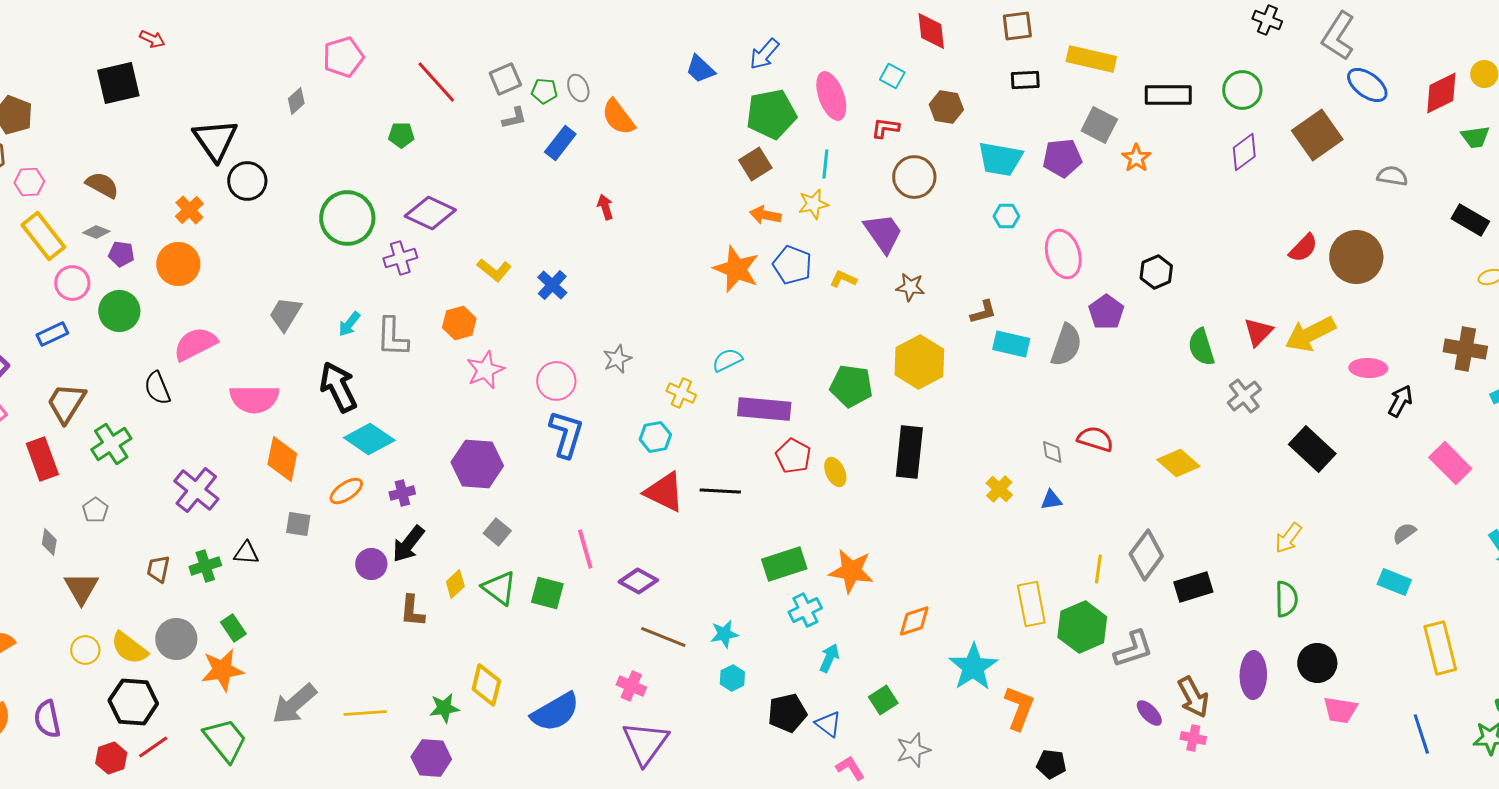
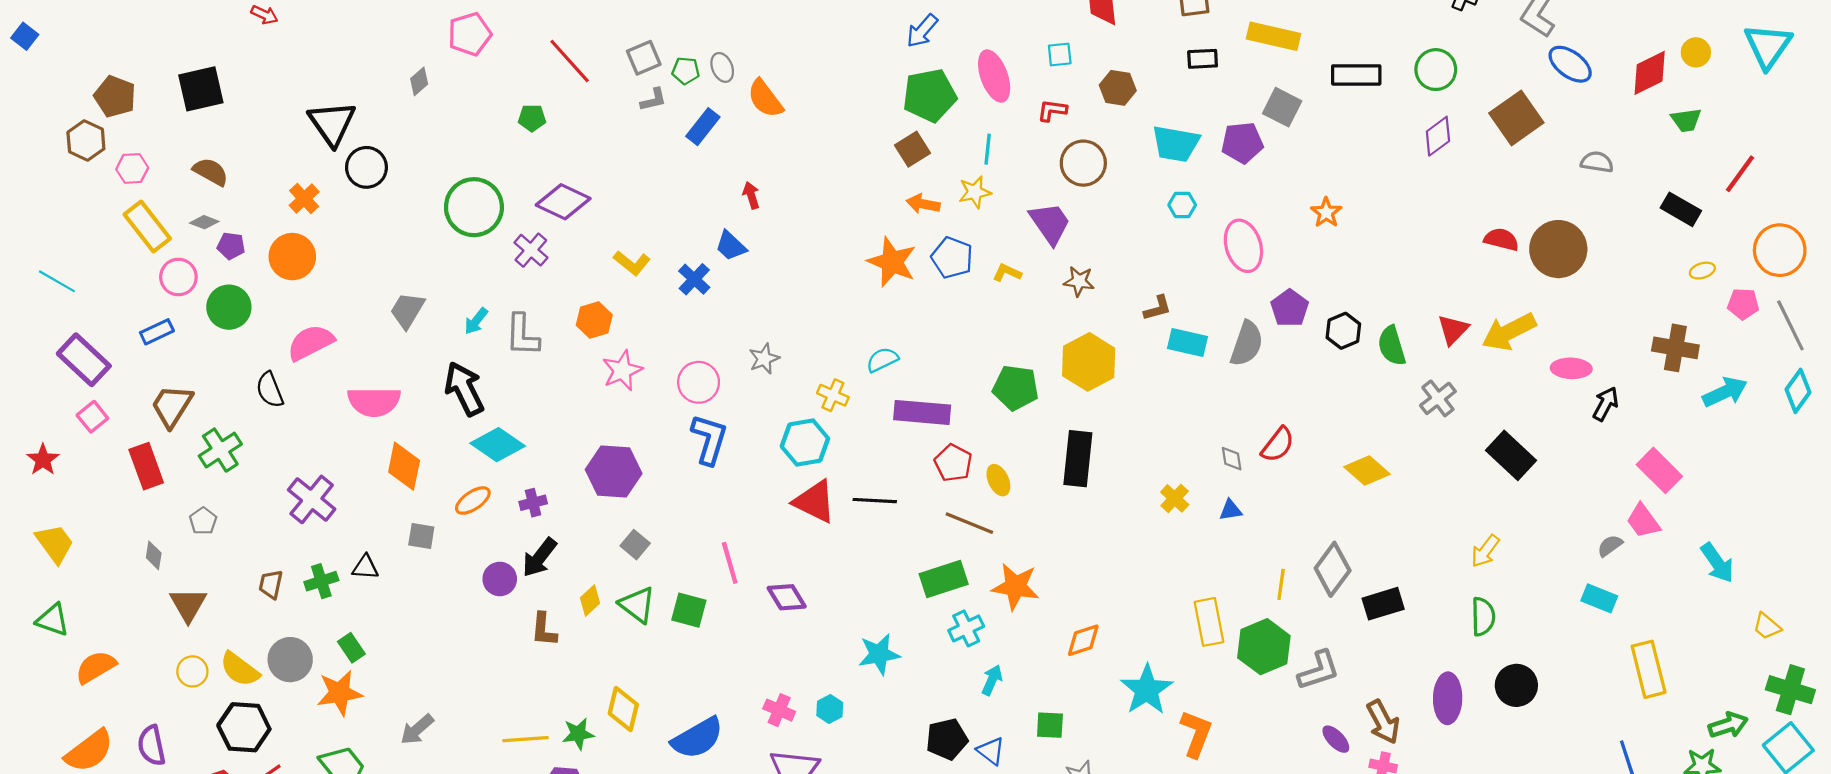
blue trapezoid: (700, 69) -> (731, 246), moved
cyan square: (892, 76) -> (1060, 55), turned -35
black square: (118, 83) -> (201, 89), moved
orange star: (1136, 158) -> (1326, 213), moved
red semicircle: (1303, 248) -> (1501, 239), turned -120
purple cross: (400, 258) -> (531, 250), turned -32
black hexagon: (1156, 272) -> (1343, 331), moved
cyan hexagon: (655, 437) -> (805, 442), size x1.4
red semicircle: (1095, 439) -> (1278, 445), turned 111
purple diamond: (638, 581) -> (787, 597), turned 30
cyan star: (724, 634) -> (879, 654), size x1.4
brown line: (663, 637) -> (969, 523), moved
cyan hexagon: (732, 678) -> (830, 709), moved
green square: (883, 700) -> (1050, 725), turned 36
gray arrow: (294, 704) -> (417, 729), size x0.7
pink trapezoid: (1340, 710) -> (1643, 521), moved, turned 45
yellow line: (365, 713) -> (526, 739), moved

